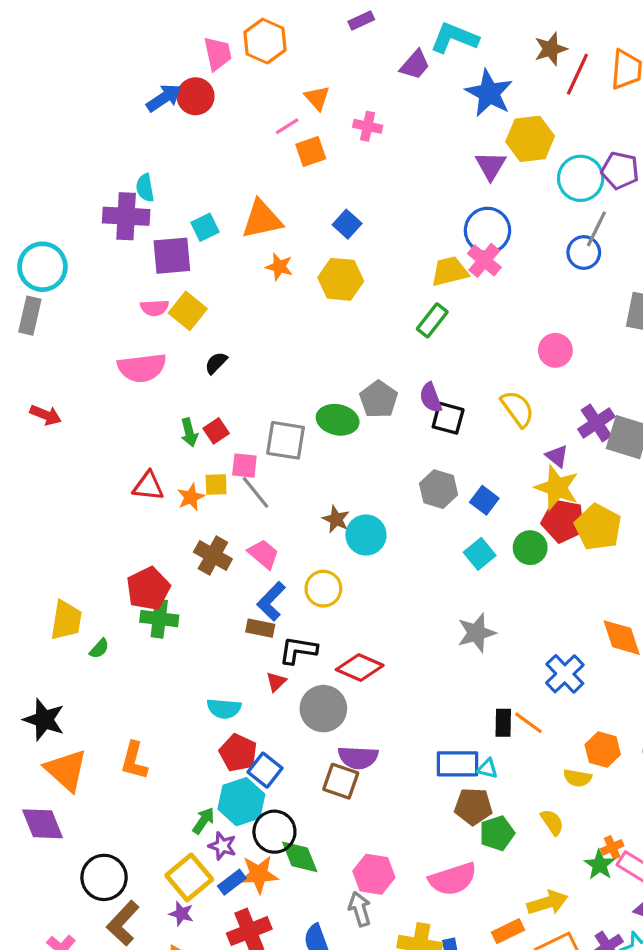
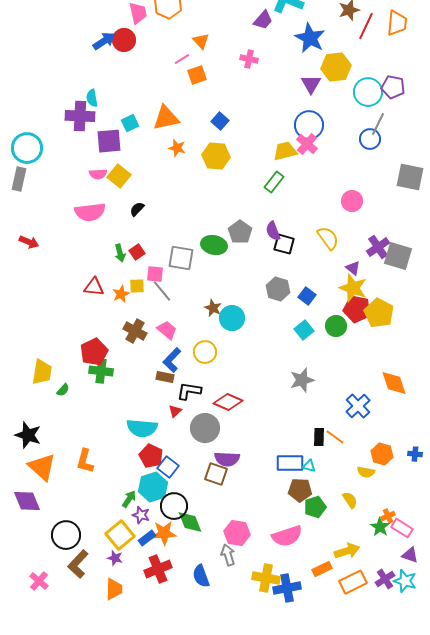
pink cross: (368, 126) -> (249, 59), moved
cyan semicircle: (224, 709) -> (142, 428), size x1.4

